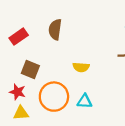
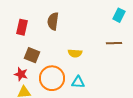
red rectangle: (19, 37) -> (22, 27), turned -42

